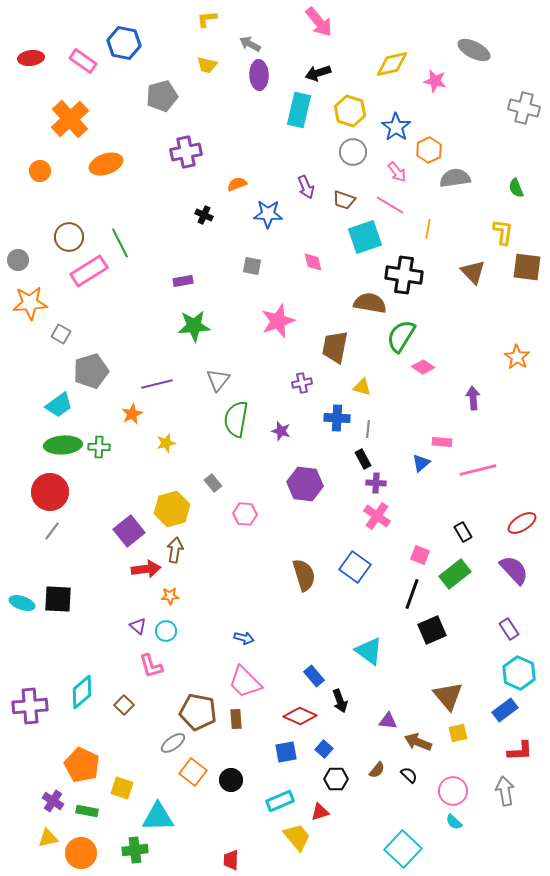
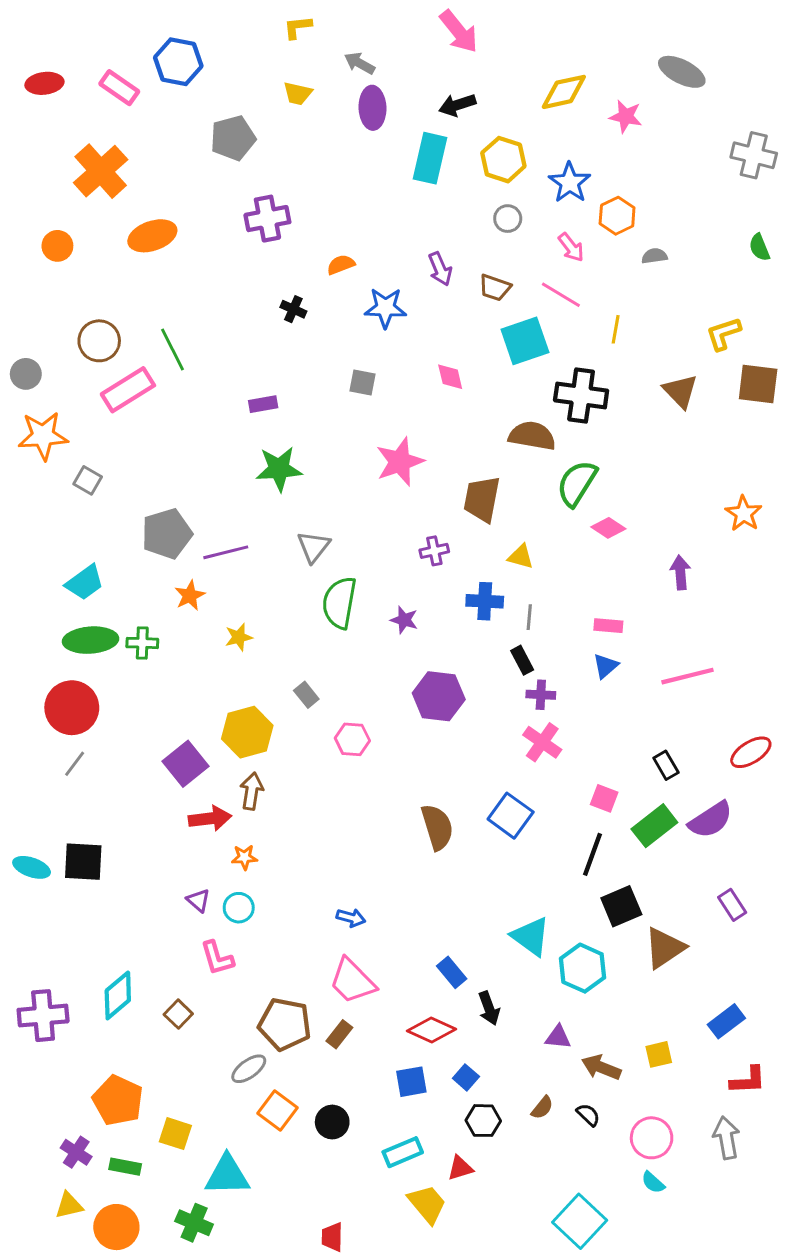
gray circle: (353, 152) -> (508, 219), size x0.7
gray semicircle: (455, 178) -> (654, 256), size x0.6
green semicircle: (516, 188) -> (759, 247), moved
yellow L-shape: (503, 232) -> (724, 334), turned -116
gray pentagon: (91, 371) -> (167, 534), moved
pink rectangle: (442, 442) -> (608, 626), moved
purple semicircle: (514, 570) -> (711, 820), moved, turned 100
cyan hexagon: (519, 673) -> (583, 968), moved
brown triangle: (448, 696) -> (665, 948), moved, turned 36
brown rectangle: (236, 719) -> (339, 1034), turned 42
green cross: (135, 850) -> (194, 1223), turned 30

